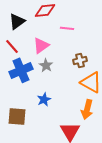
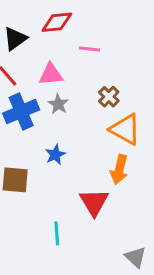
pink triangle: (41, 45) -> (51, 74), turned 30
brown cross: (80, 60) -> (109, 97), turned -32

